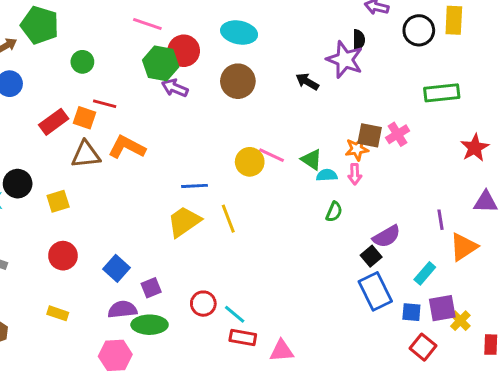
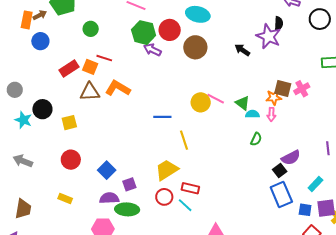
red circle: (184, 51) -> (170, 30), moved
yellow trapezoid: (184, 222) -> (167, 170), moved
red rectangle: (243, 337) -> (190, 188), moved

